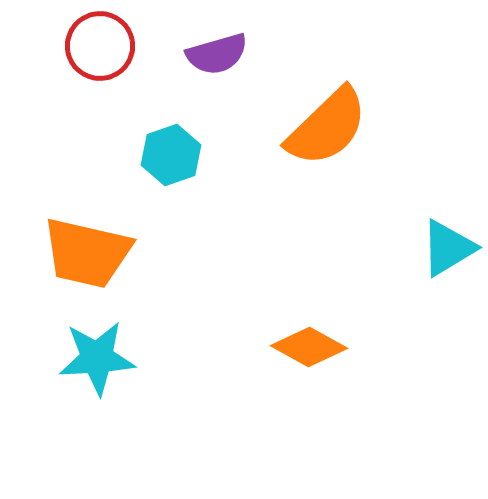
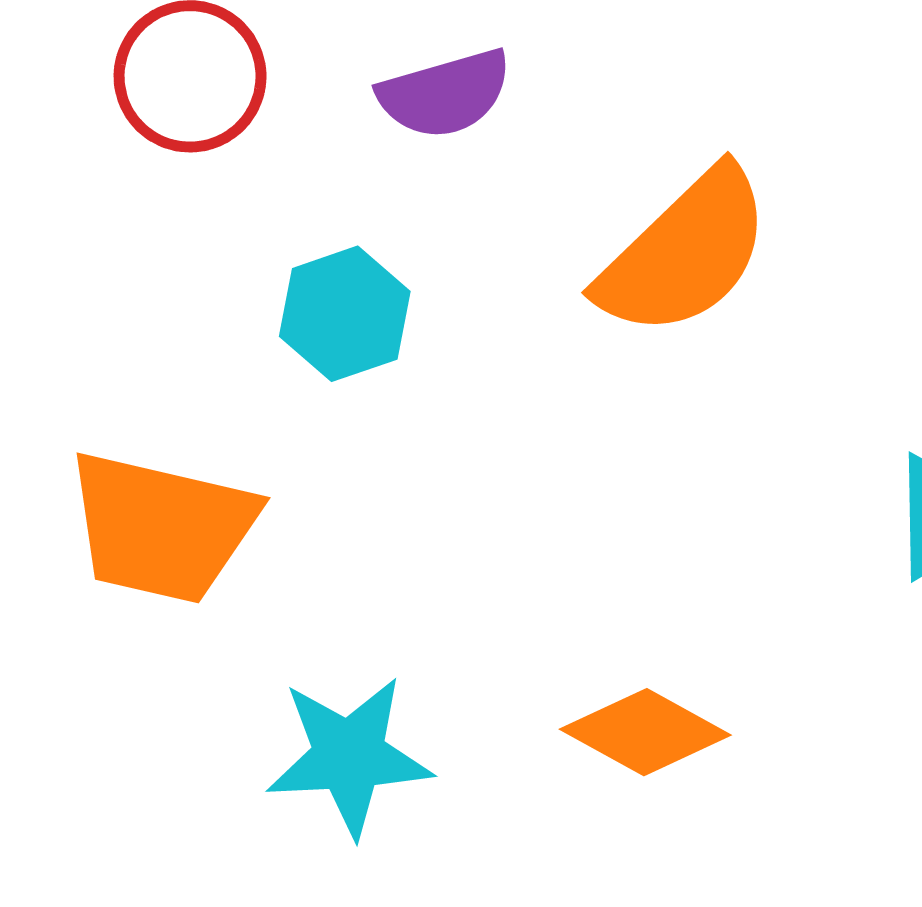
cyan star: (97, 358) -> (349, 756), moved

